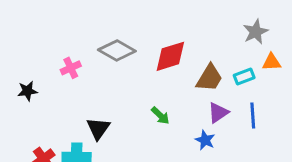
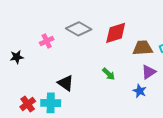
brown trapezoid: (209, 78) -> (143, 48), turned -125
black triangle: (98, 129) -> (66, 83), turned -30

